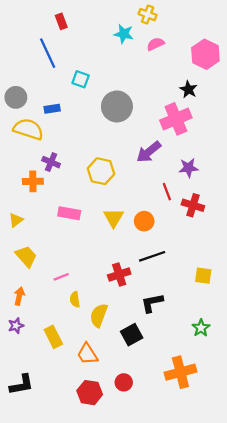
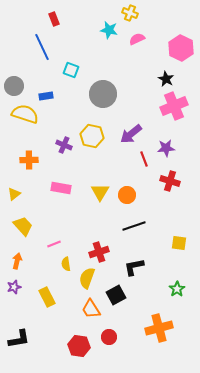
pink cross: (176, 119) -> (174, 106), moved
purple cross: (51, 162) -> (64, 145), moved
yellow hexagon: (101, 171) -> (92, 136), moved
red line: (167, 192) -> (144, 159), moved
red cross: (119, 275) -> (99, 252), moved
orange trapezoid: (87, 354) -> (91, 309), moved

